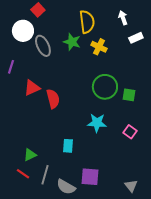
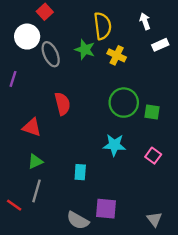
red triangle: (32, 88) -> (32, 127), moved, turned 42
red semicircle: (53, 99) -> (62, 104), moved
green triangle: (30, 155) -> (35, 161), moved
red line: (23, 174) -> (14, 205), moved
gray line: (45, 175) -> (37, 191), moved

